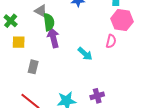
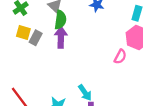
cyan arrow: (85, 54) -> (85, 93), moved
gray rectangle: (33, 67) -> (36, 38), moved

